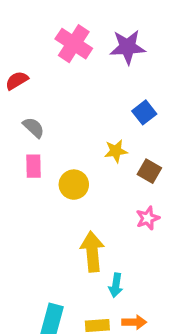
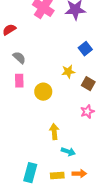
yellow arrow: (92, 252) -> (54, 132), size x0.7
cyan arrow: (116, 285) -> (68, 152), turned -80

